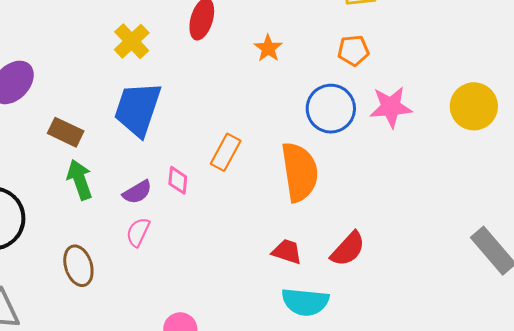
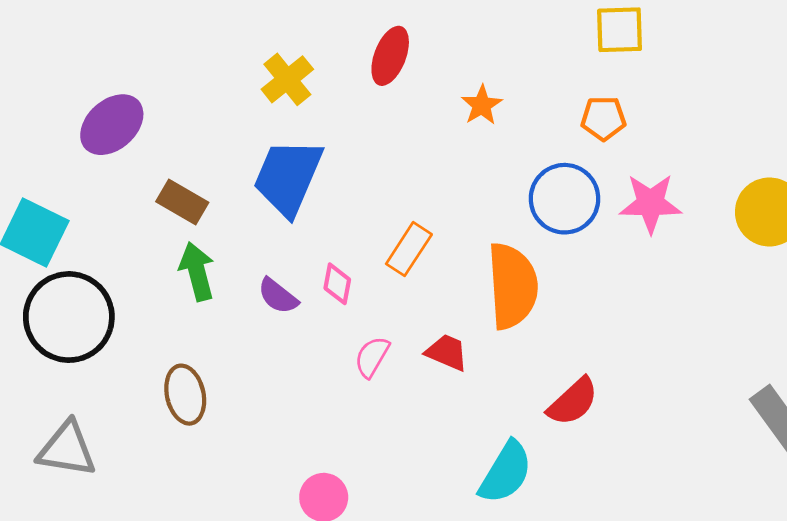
purple semicircle: (137, 192) -> (278, 296), turned 64
pink semicircle: (138, 232) -> (372, 357), moved
red trapezoid: (287, 252) -> (447, 352), moved
cyan semicircle: (305, 302) -> (506, 472), turned -69

